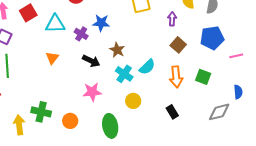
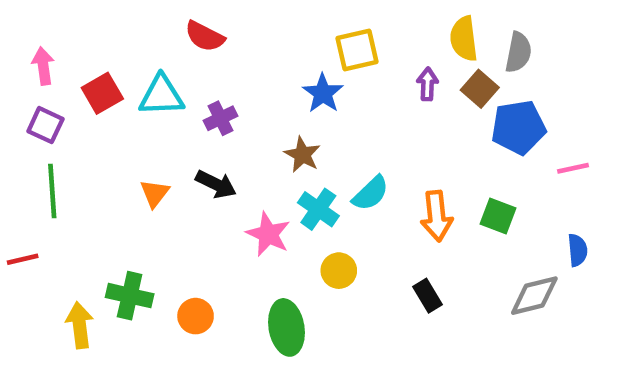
red square: (28, 13) -> (102, 93), moved
blue star: (101, 23) -> (323, 93), moved, turned 30
purple cross: (81, 34) -> (221, 118), turned 32
brown square: (178, 45) -> (480, 89), moved
orange triangle: (52, 58) -> (155, 193), moved
black arrow: (91, 61) -> (216, 184), moved
pink star: (92, 92) -> (268, 234), moved, turned 30

